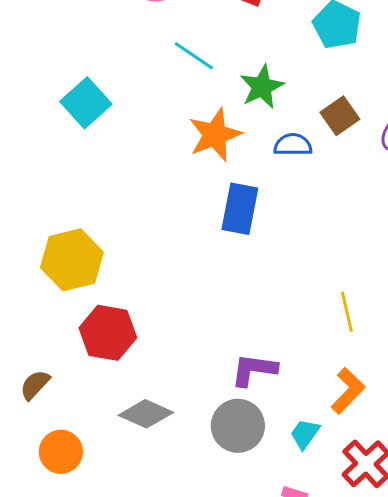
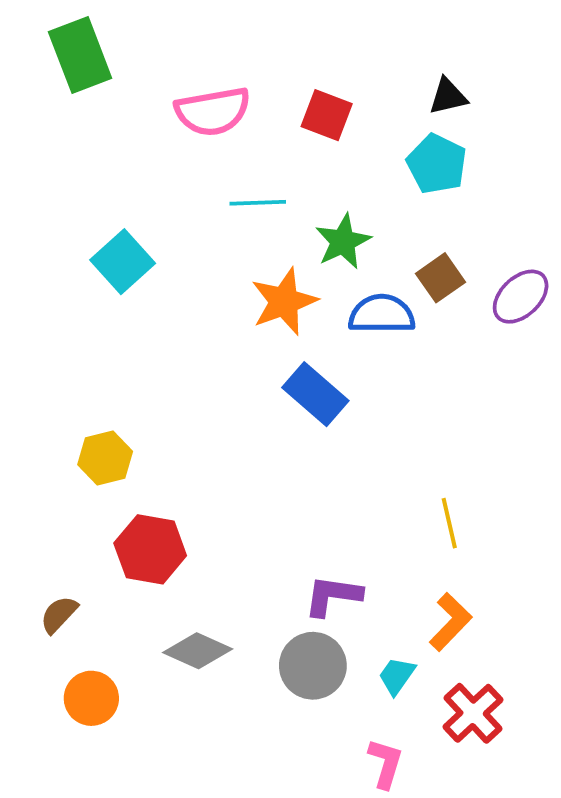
cyan line: (194, 56) -> (258, 203), turned -36
blue semicircle: (293, 145) -> (382, 314), size x1.4
blue rectangle: (240, 209) -> (315, 394), turned -60
yellow hexagon: (72, 260) -> (105, 458), size x0.7

